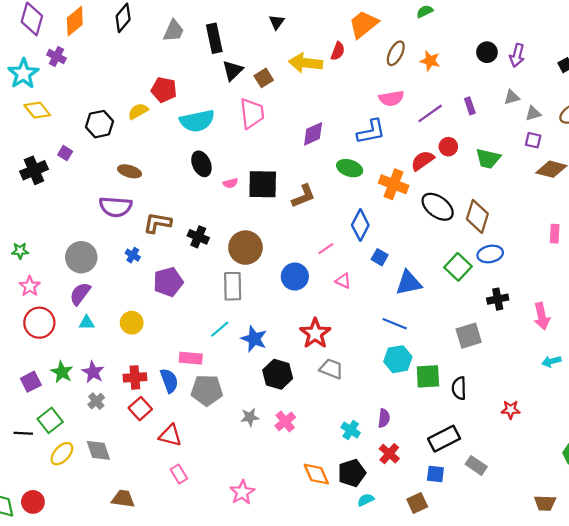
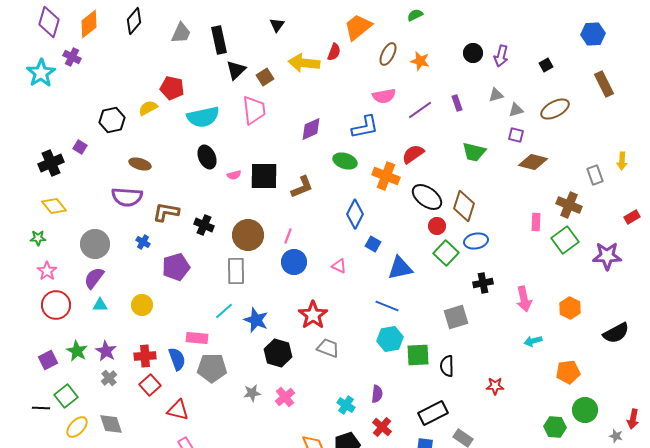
yellow diamond: (37, 110) -> (54, 206), moved
red circle: (448, 147) -> (437, 226), moved
pink line: (326, 249) -> (288, 236), moved, turned -35

